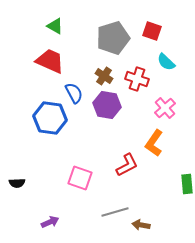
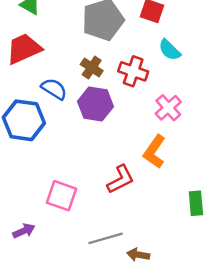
red trapezoid: (50, 61) -> (24, 49), turned -48
blue semicircle: (74, 93) -> (54, 89), turned -30
purple arrow: (50, 222) -> (24, 231), moved

